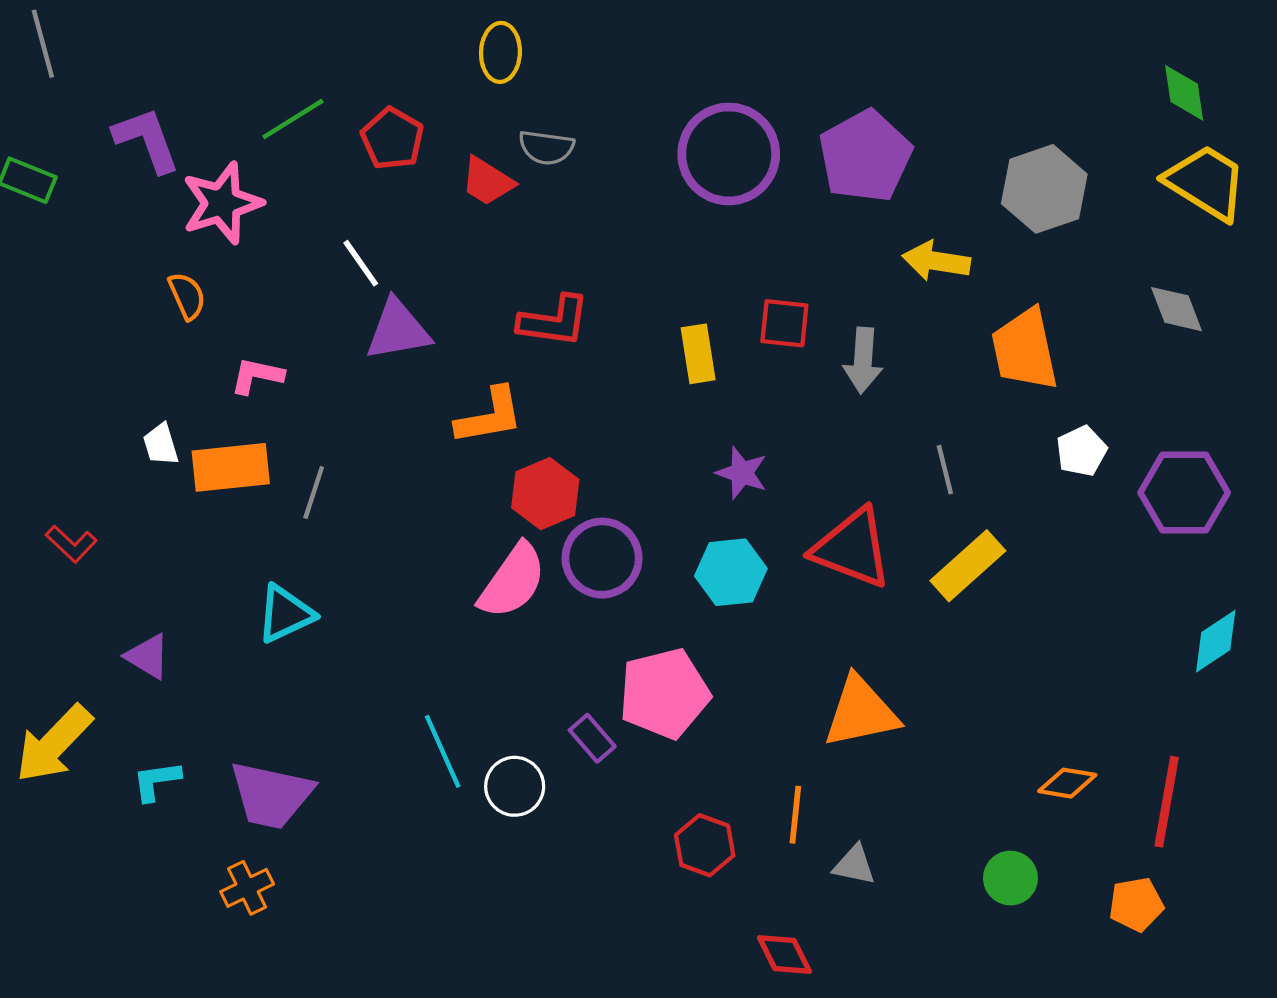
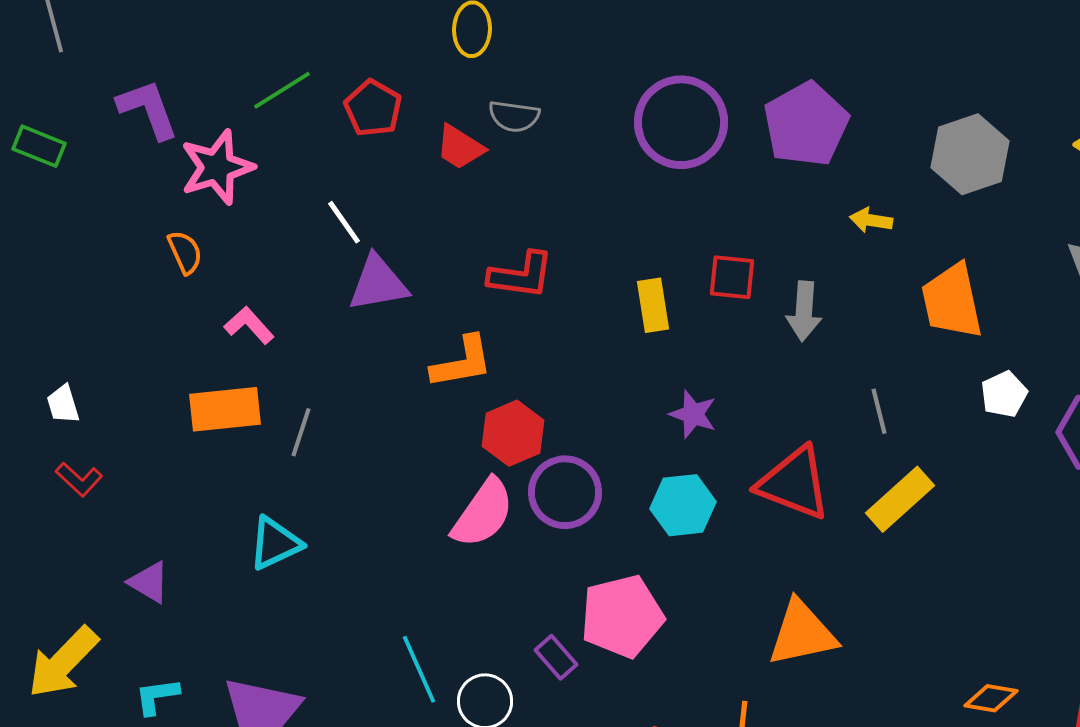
yellow arrow: (936, 261) -> (871, 220), size x0.7
pink L-shape: (257, 376) -> (249, 325), turned 36
white trapezoid: (161, 444) -> (63, 404), moved

